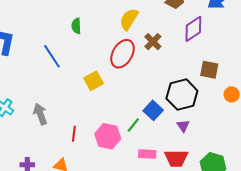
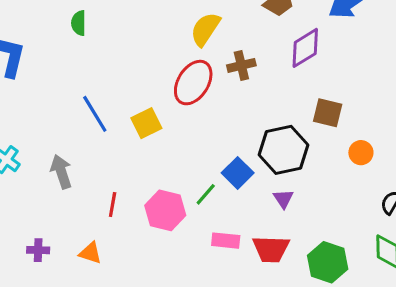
green semicircle: (76, 26) -> (79, 23), moved
brown cross: (153, 42) -> (241, 65), turned 30
blue line: (52, 56) -> (95, 114), moved

